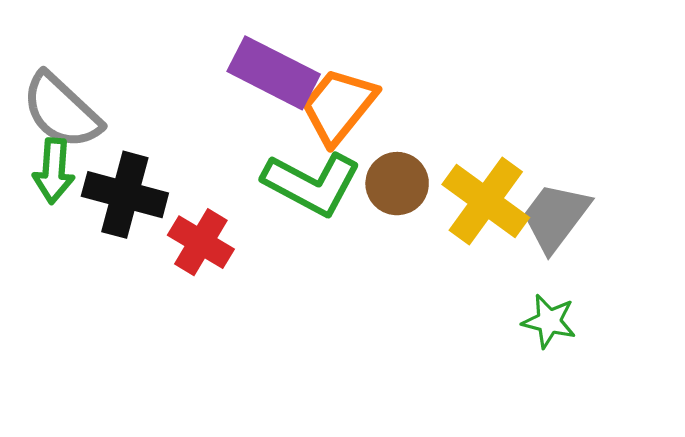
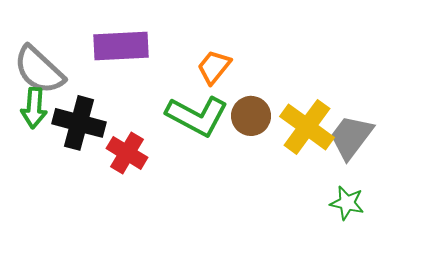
purple rectangle: (274, 73) -> (121, 46), moved, turned -30
orange trapezoid: (339, 106) -> (214, 67), size x0.7

